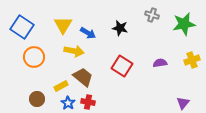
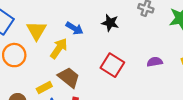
yellow triangle: (63, 25) -> (37, 31), moved
yellow arrow: (74, 51) -> (59, 48), turned -66

